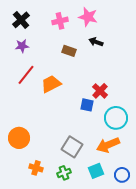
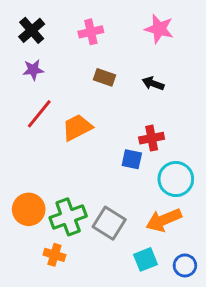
pink star: (88, 17) -> (159, 29), moved
black arrow: (96, 42) -> (153, 83), moved
red cross: (100, 91) -> (152, 138), turned 35
green cross: (64, 173) -> (68, 217), moved, size x1.6

